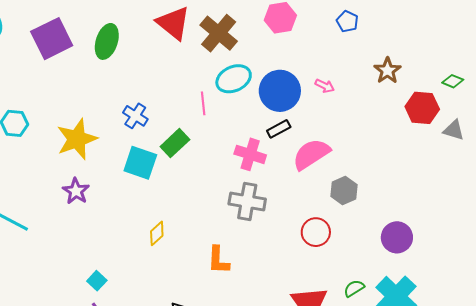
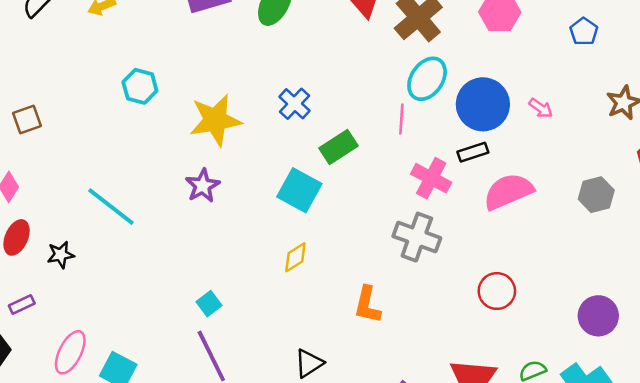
cyan ellipse: (234, 79) -> (427, 79), turned -40
pink line: (203, 103) -> (401, 119), moved
cyan square: (140, 163) -> (299, 190), moved
gray hexagon: (344, 190) -> (596, 195), moved

